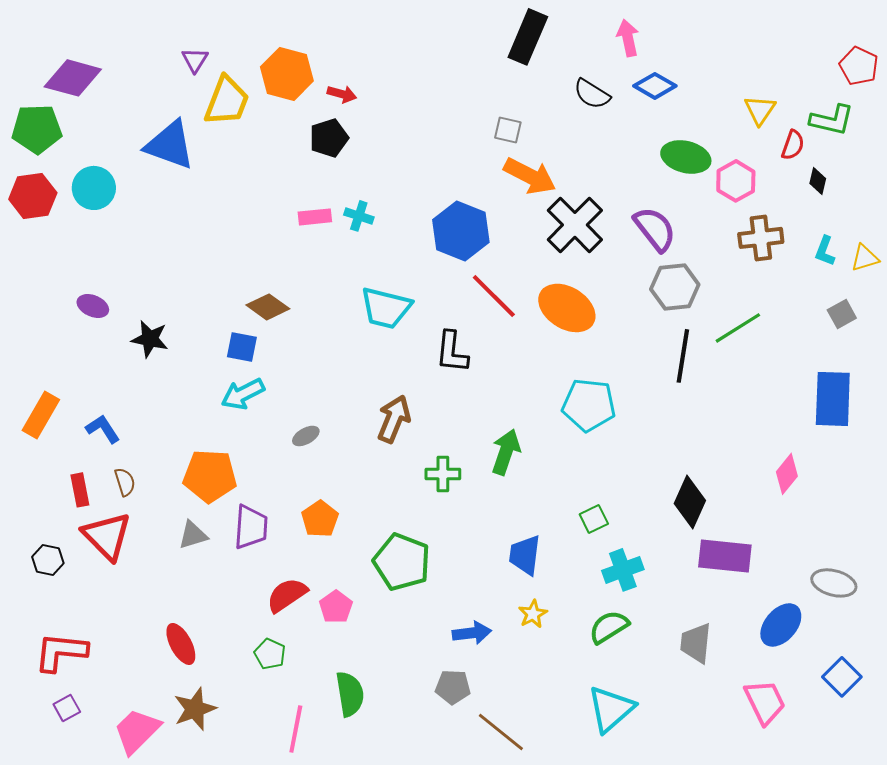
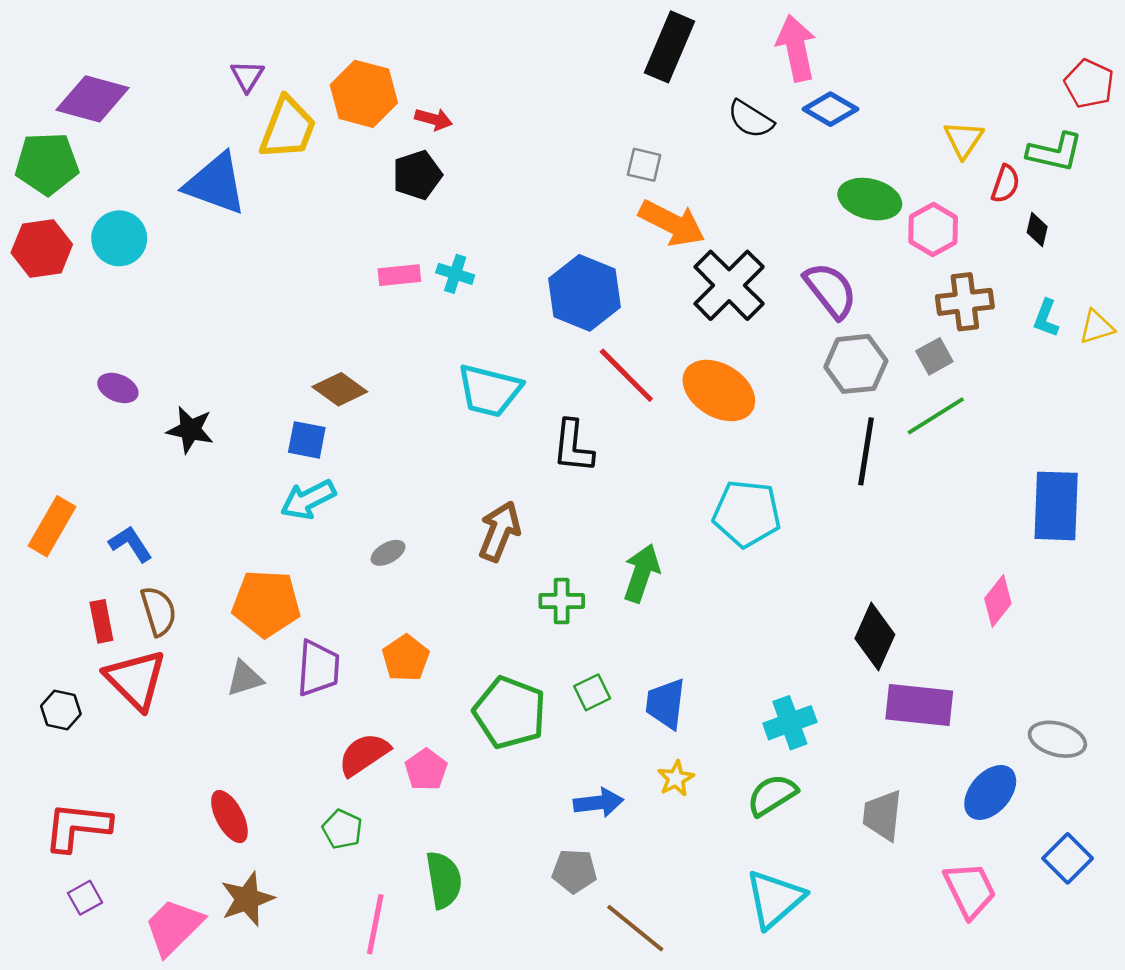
pink arrow: (628, 38) -> (796, 48), size x1.4
gray square: (842, 314) -> (934, 356), moved
brown semicircle: (125, 482) -> (158, 611), size x1.4
green square: (594, 519) -> (592, 692), moved

